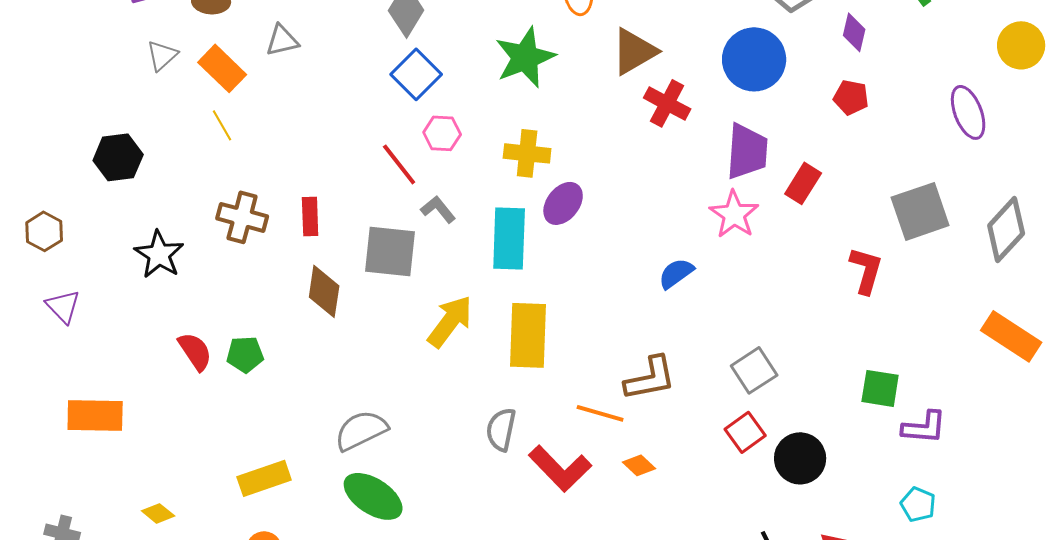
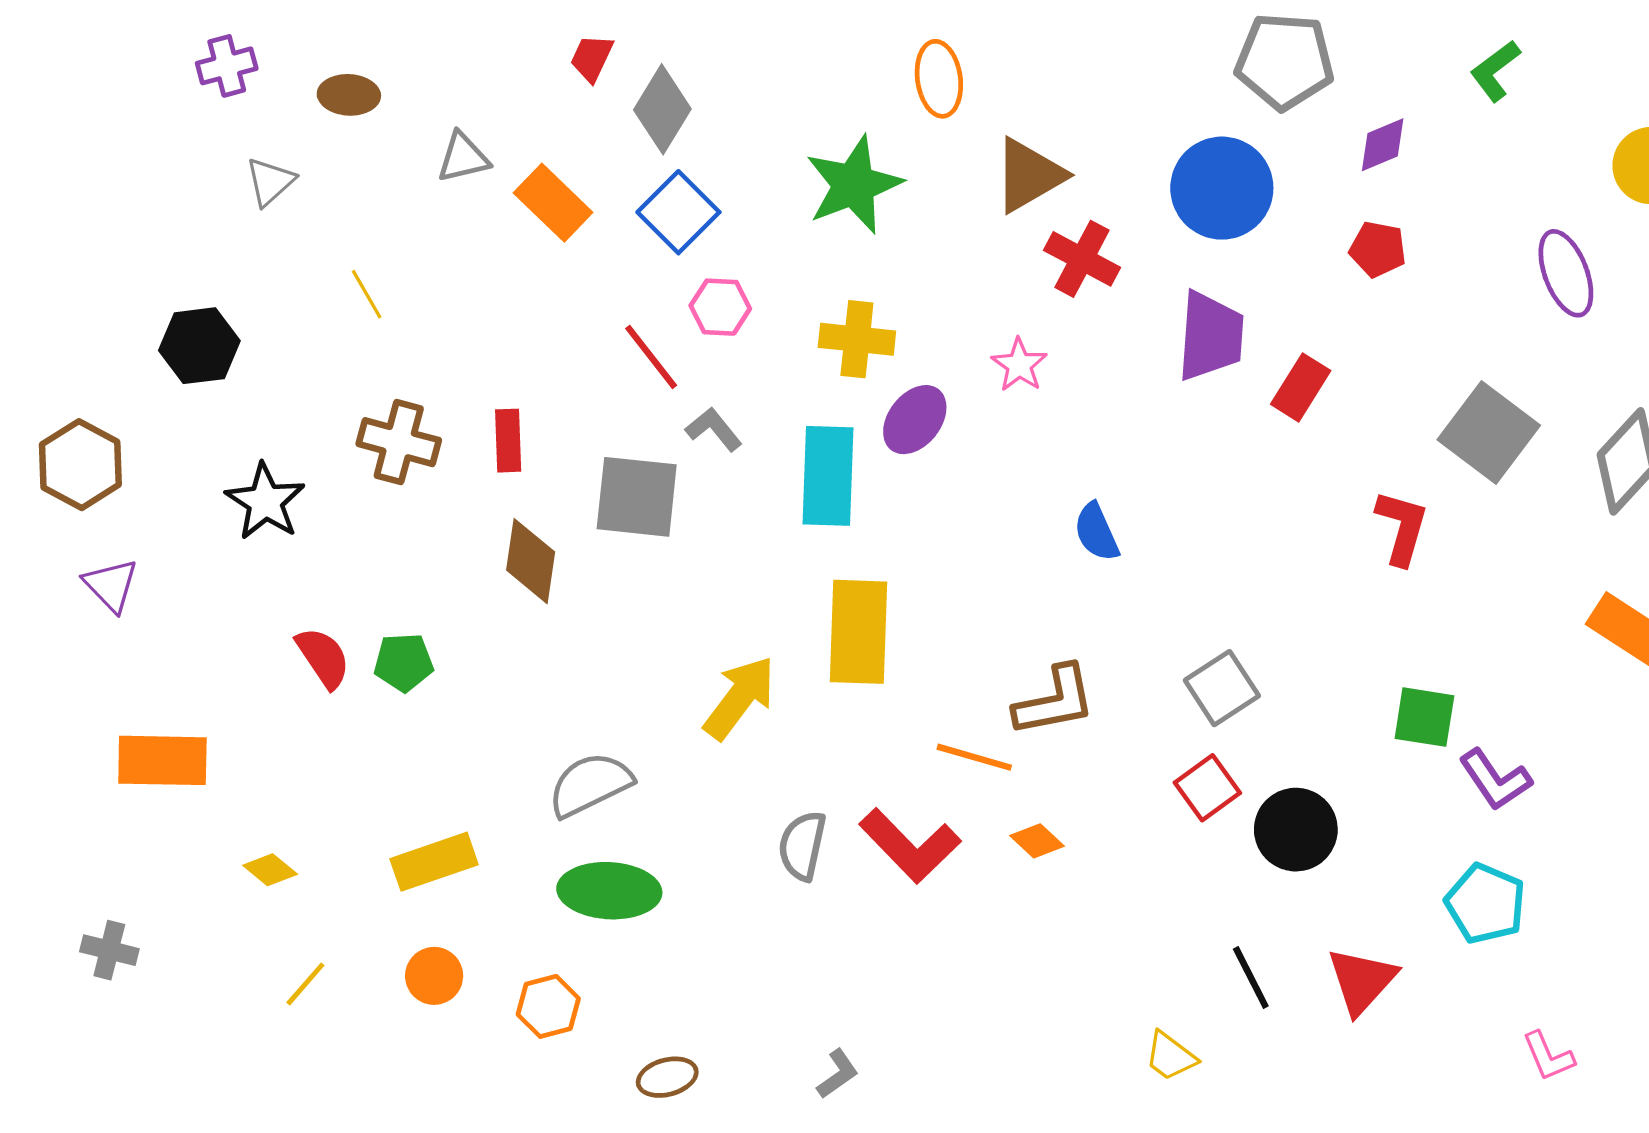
purple diamond: (854, 32) -> (1383, 145), turned 54
orange rectangle: (222, 68) -> (553, 203), moved
gray square: (920, 211) -> (1489, 432), turned -34
pink star: (734, 214) -> (1019, 365), moved, size x0.7
brown hexagon: (44, 231) -> (80, 465), size x1.4
blue semicircle: (676, 273) -> (1096, 532), turned -78
yellow arrow: (450, 321) -> (740, 698), moved
purple L-shape: (924, 427) -> (1495, 780), turned 51
gray semicircle: (501, 429) -> (802, 846), moved
green ellipse: (373, 496) -> (609, 891), turned -30
cyan pentagon: (918, 504) -> (1486, 904), size x1.4
yellow diamond: (158, 513) -> (270, 870), moved

